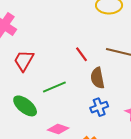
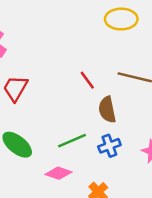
green line: (54, 87) -> (72, 141), moved

